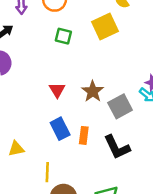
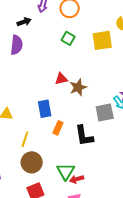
red triangle: (57, 90) -> (61, 79), moved, turned 32
gray square: (120, 106) -> (105, 113), moved
orange rectangle: (84, 135) -> (58, 128), moved

